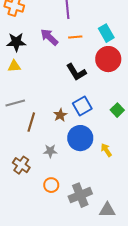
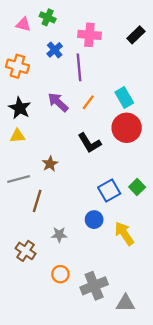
orange line: (75, 37) -> (88, 102), turned -48
black star: (16, 42) -> (20, 108), turned 30
blue square: (82, 106) -> (109, 191), moved
brown star: (60, 115) -> (50, 164), moved
blue circle: (80, 138) -> (94, 220), size x0.6
yellow arrow: (106, 150) -> (124, 233), size x1.5

